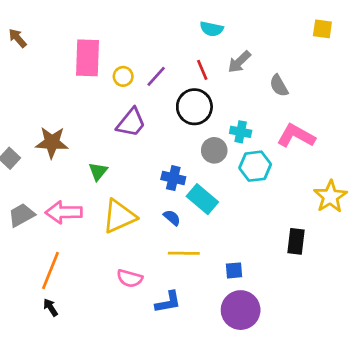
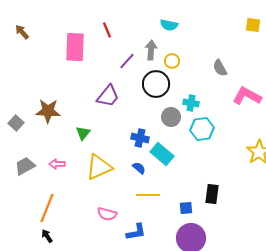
gray arrow: (239, 62) -> (151, 50), moved, turned 138
red line: (202, 70) -> (107, 30), moved
yellow circle: (123, 76) -> (172, 61), moved
pink L-shape: (296, 136) -> (247, 96), moved
pink arrow: (64, 212) -> (57, 164), size x0.6
black rectangle: (296, 241) -> (212, 194), moved

